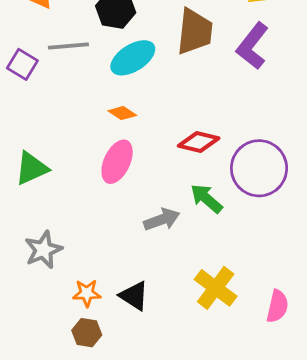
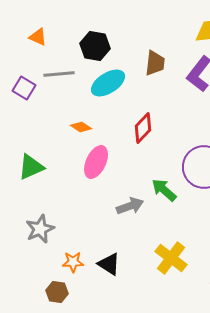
brown trapezoid: (195, 32) -> (155, 63), size x0.7
orange diamond: (122, 113) -> (81, 127), moved
red diamond: (199, 142) -> (143, 128), moved, turned -60
brown hexagon: (87, 333) -> (57, 292), moved

